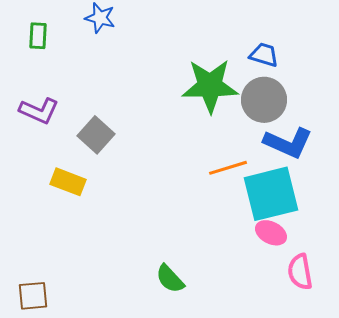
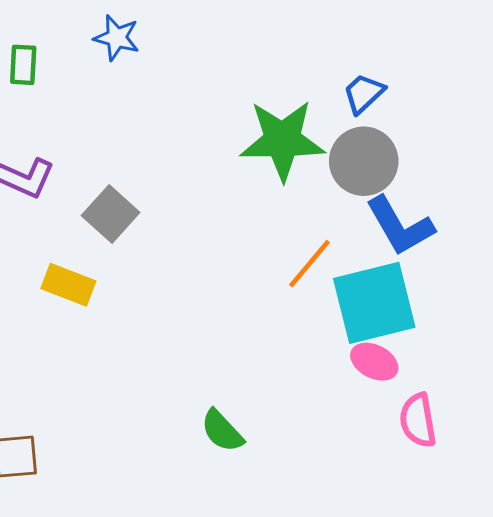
blue trapezoid: (264, 55) -> (364, 93), turned -60
blue L-shape: (288, 143) -> (400, 226), turned 36
orange line: (228, 168) -> (309, 264), turned -33

